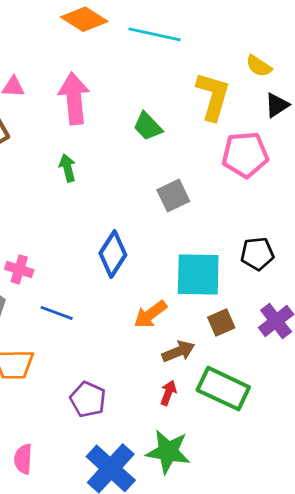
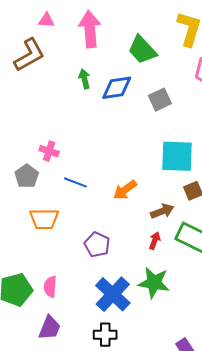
green trapezoid: (148, 126) -> (142, 50), size x1.4
blue diamond: (113, 254) -> (117, 88), moved, turned 48
orange arrow: (150, 314) -> (125, 190), moved

